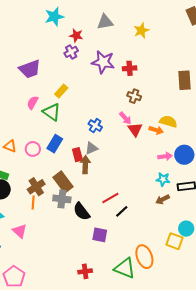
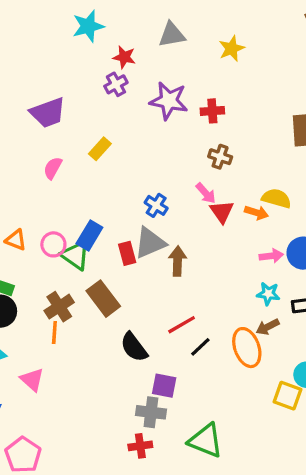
green triangle: (52, 112) -> (75, 255), moved
gray triangle: (91, 148) -> (150, 243), size x1.5
brown arrow: (85, 165) -> (178, 261), moved
gray cross: (62, 199) -> (151, 412), moved
orange ellipse: (144, 257) -> (247, 348), moved

